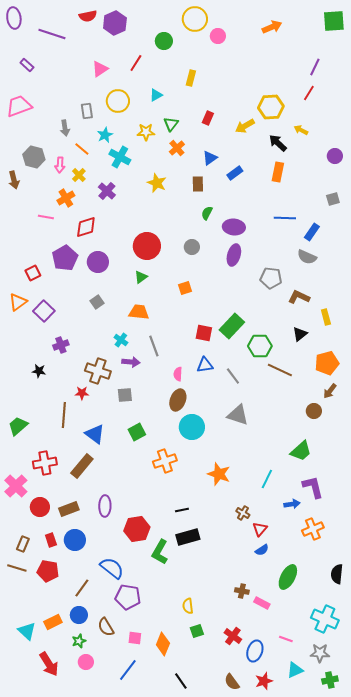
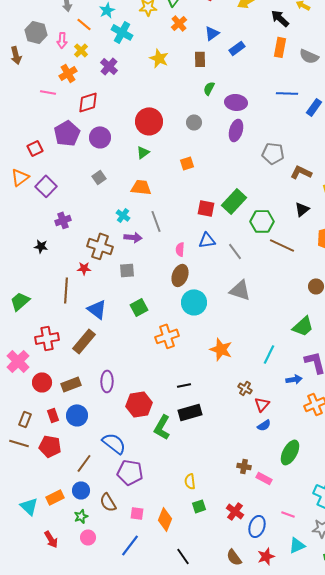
gray semicircle: (307, 257) -> (309, 56), moved
red arrow: (49, 664) -> (51, 539), size x0.7

